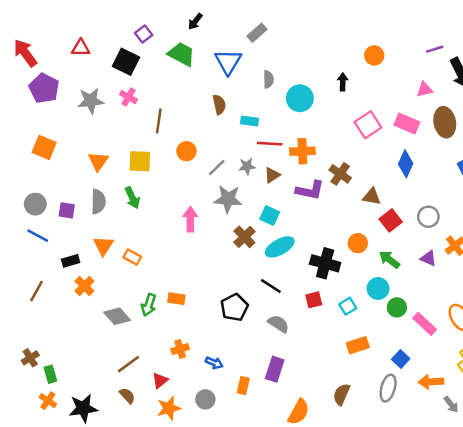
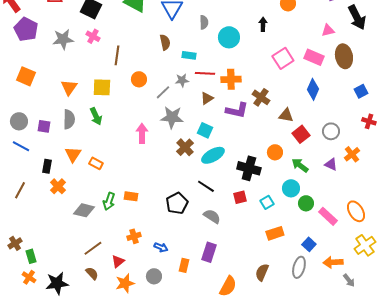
gray star: (247, 166) -> (182, 80), moved
black rectangle: (71, 261) -> (47, 166), turned -64
gray diamond: (117, 316) -> (84, 210), turned -35

